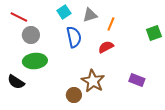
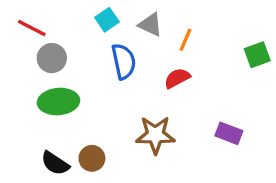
gray triangle: (90, 15) -> (150, 25), turned 42
brown star: (93, 81) -> (155, 135), turned -30
black semicircle: (16, 82) -> (55, 163), moved
brown circle: (74, 95) -> (92, 158), moved

